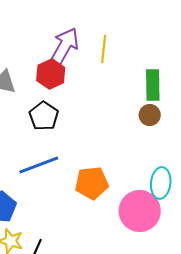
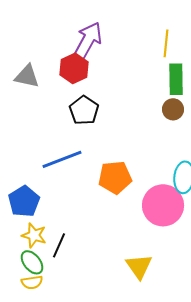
yellow line: (104, 49) -> (166, 43), moved
black pentagon: (44, 116) -> (84, 110), moved

